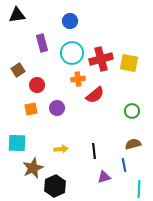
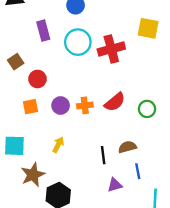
yellow square: (129, 63) -> (148, 28), moved
orange cross: (78, 79) -> (85, 105), moved
red semicircle: (95, 95) -> (115, 102), moved
brown semicircle: (133, 144) -> (127, 147), moved
yellow arrow: (61, 149) -> (58, 145), moved, turned -56

